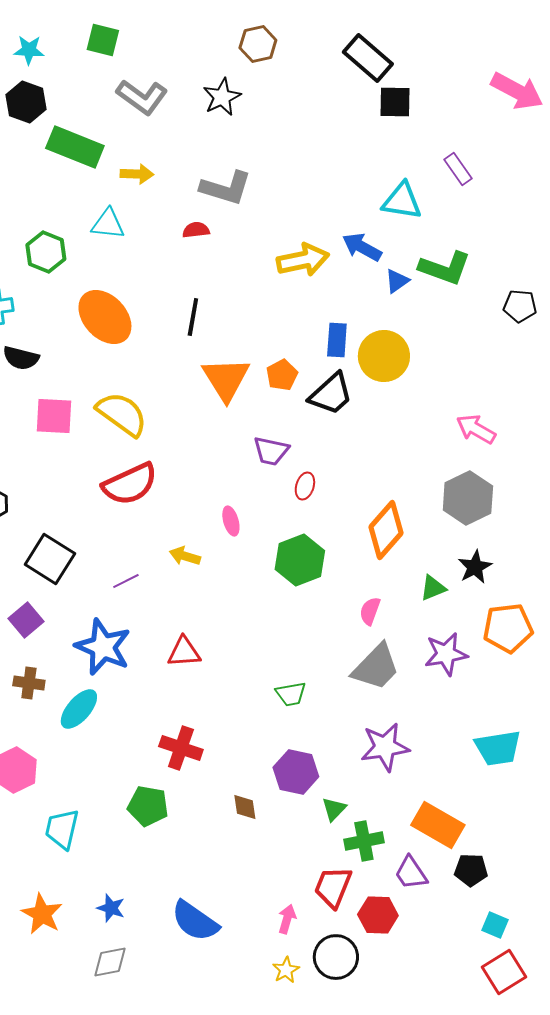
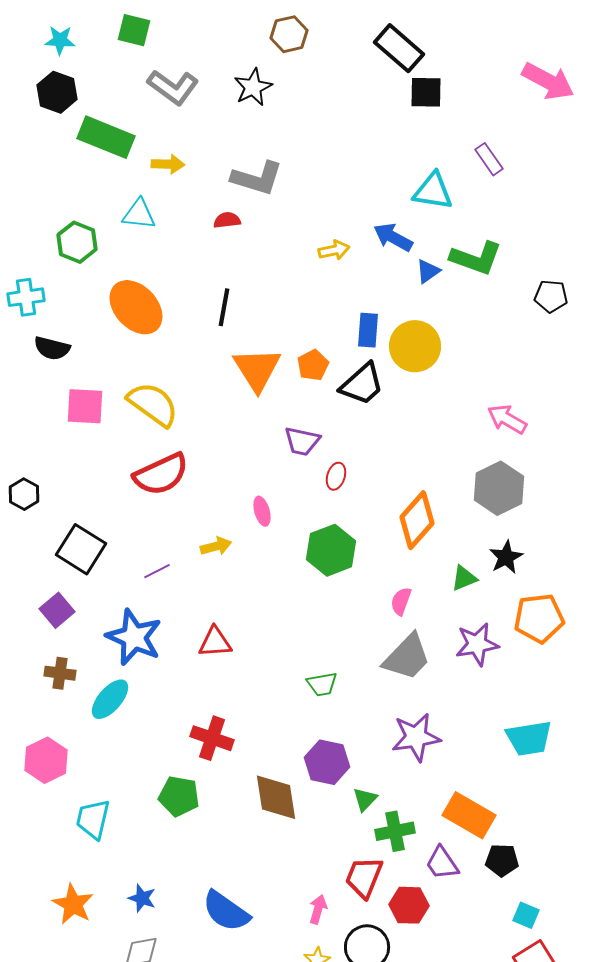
yellow arrow: (303, 260) -> (334, 250), size x0.6
yellow arrow: (185, 556) -> (216, 546), turned 148
brown diamond: (245, 807) -> (276, 797), size x1.8

